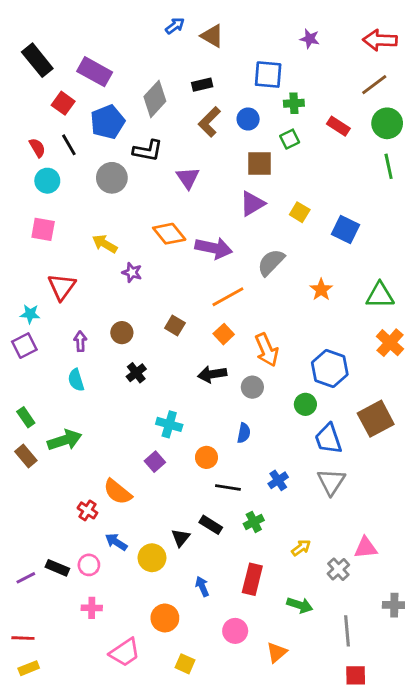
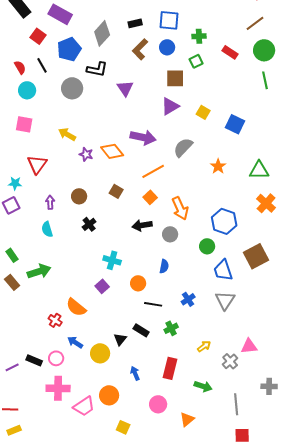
blue square: (268, 75) -> (169, 20), moved
orange diamond: (169, 234) -> (112, 151), moved
pink cross: (92, 608) -> (58, 388), size x1.6
pink trapezoid: (125, 652) -> (84, 406), moved

